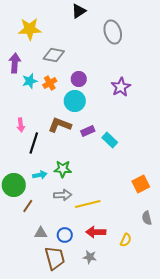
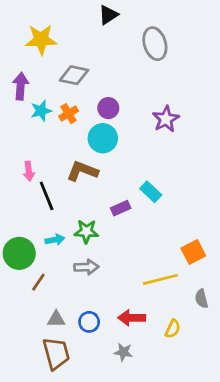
purple rectangle: (88, 131) -> (121, 208), moved
black line: (34, 143) -> (47, 196), turned -40
yellow line: (88, 204) -> (160, 279), moved
brown trapezoid: (55, 258) -> (56, 353), moved

